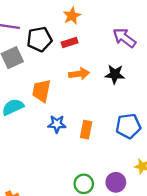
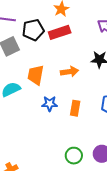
red rectangle: (70, 42) -> (60, 32), size x1.5
orange arrow: (79, 74) -> (69, 72), moved

